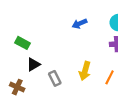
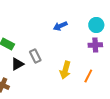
gray rectangle: (55, 78) -> (35, 56), moved

